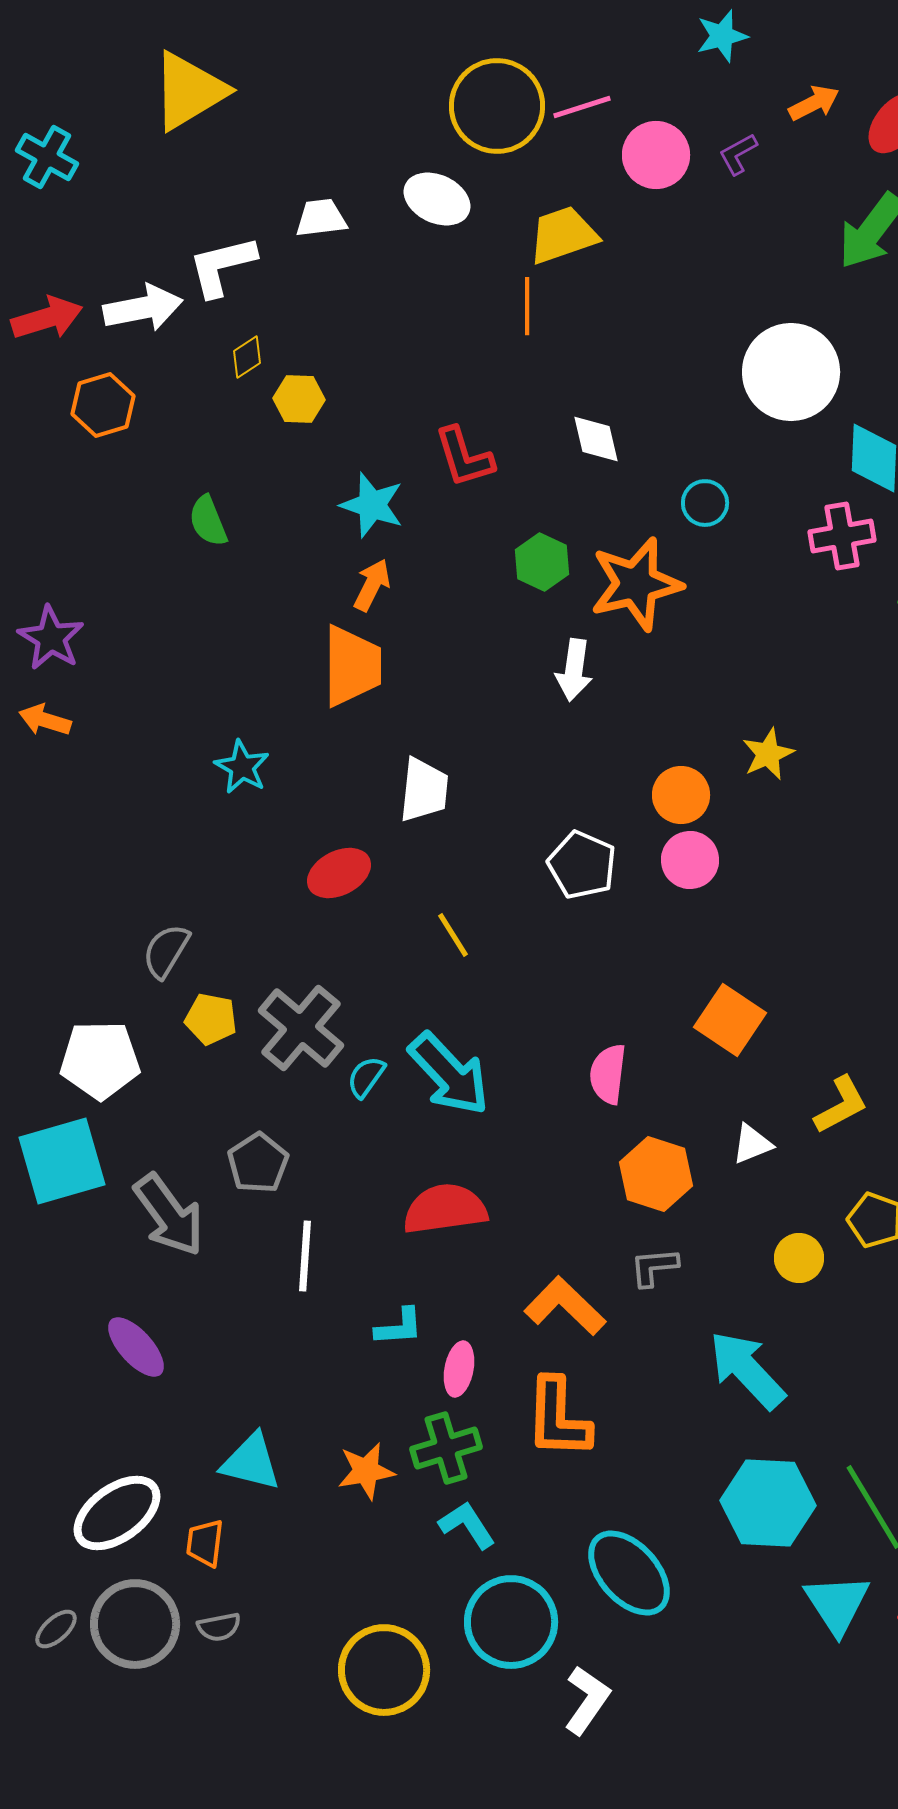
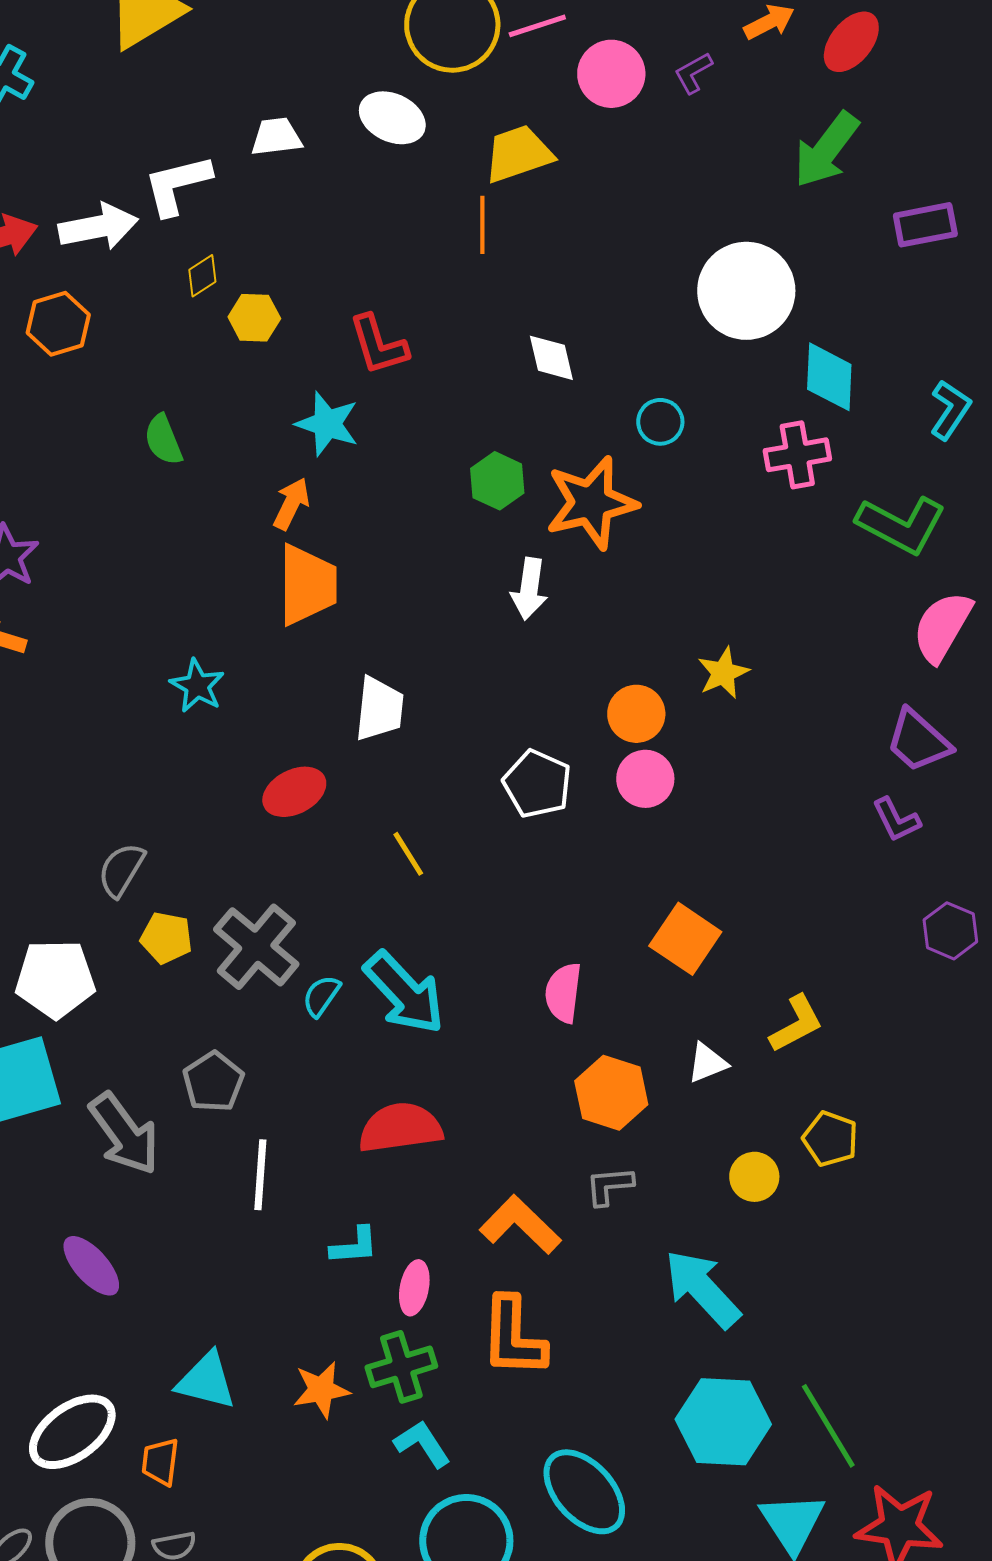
red L-shape: (464, 457) -> (378, 345), moved
orange arrow: (372, 585) -> (291, 504), moved

